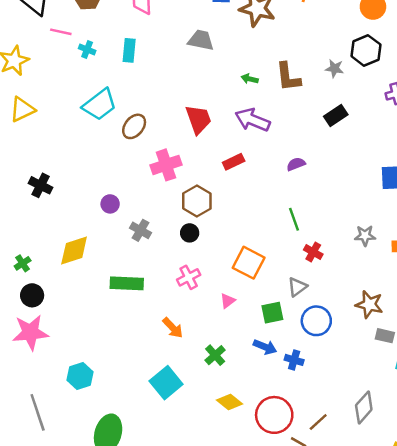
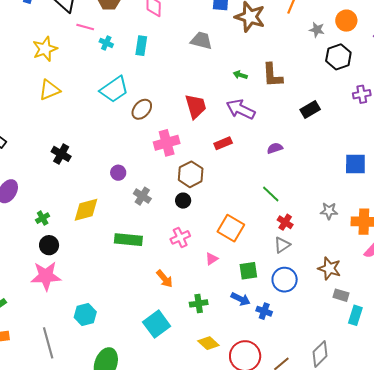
gray star: (335, 69) -> (317, 30), moved
green line: (294, 219) -> (271, 194), turned -30
gray triangle: (297, 287) -> (282, 245), moved
green cross: (215, 355) -> (199, 303), turned 30

